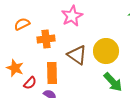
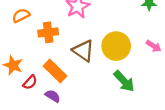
orange rectangle: (52, 73) -> (55, 71), turned -45

